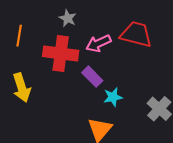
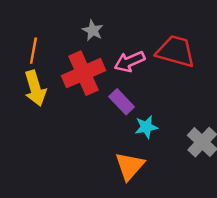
red cross: (61, 53) -> (84, 73), turned -32
yellow arrow: (22, 88) -> (35, 88), moved

